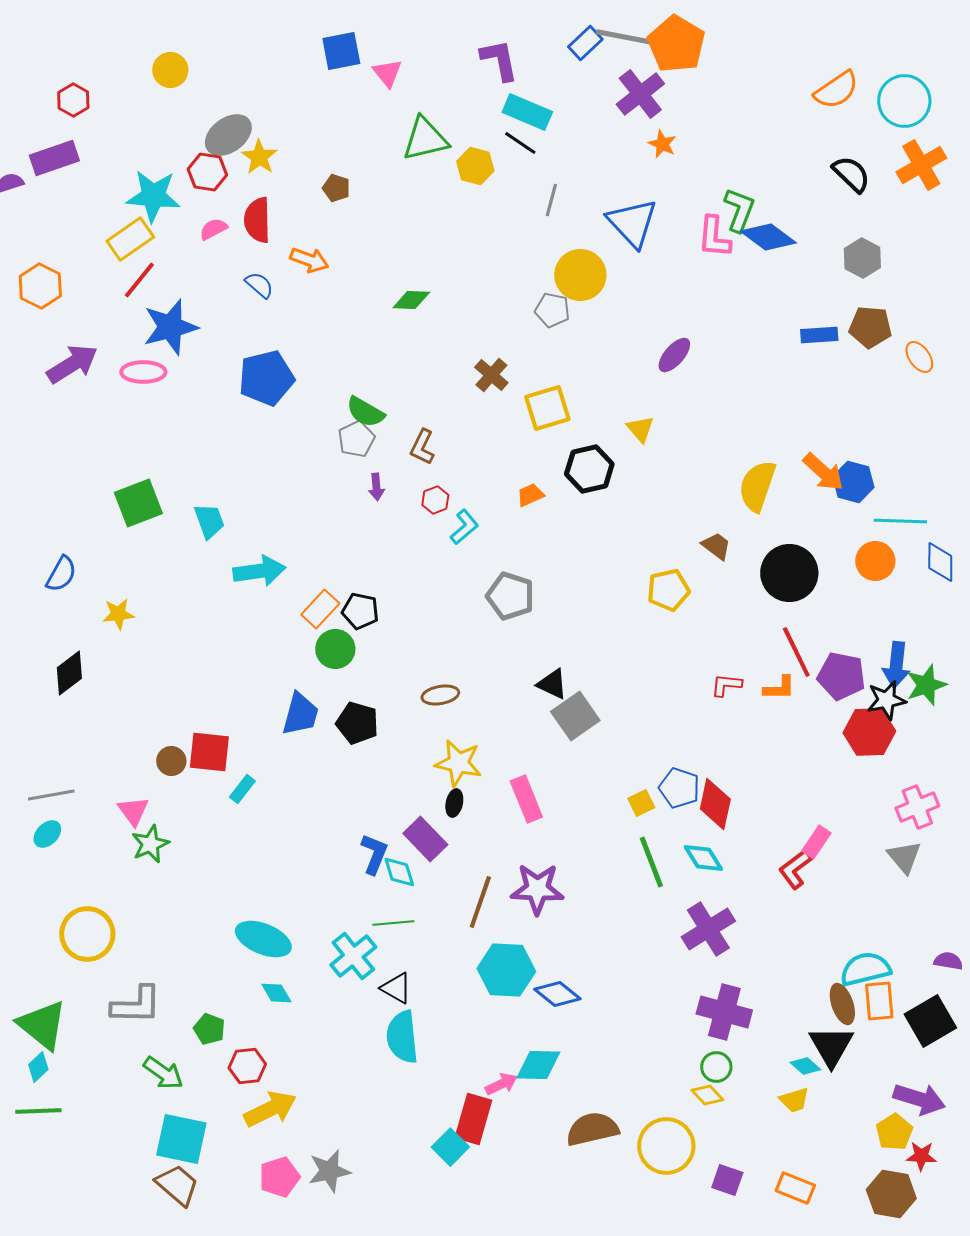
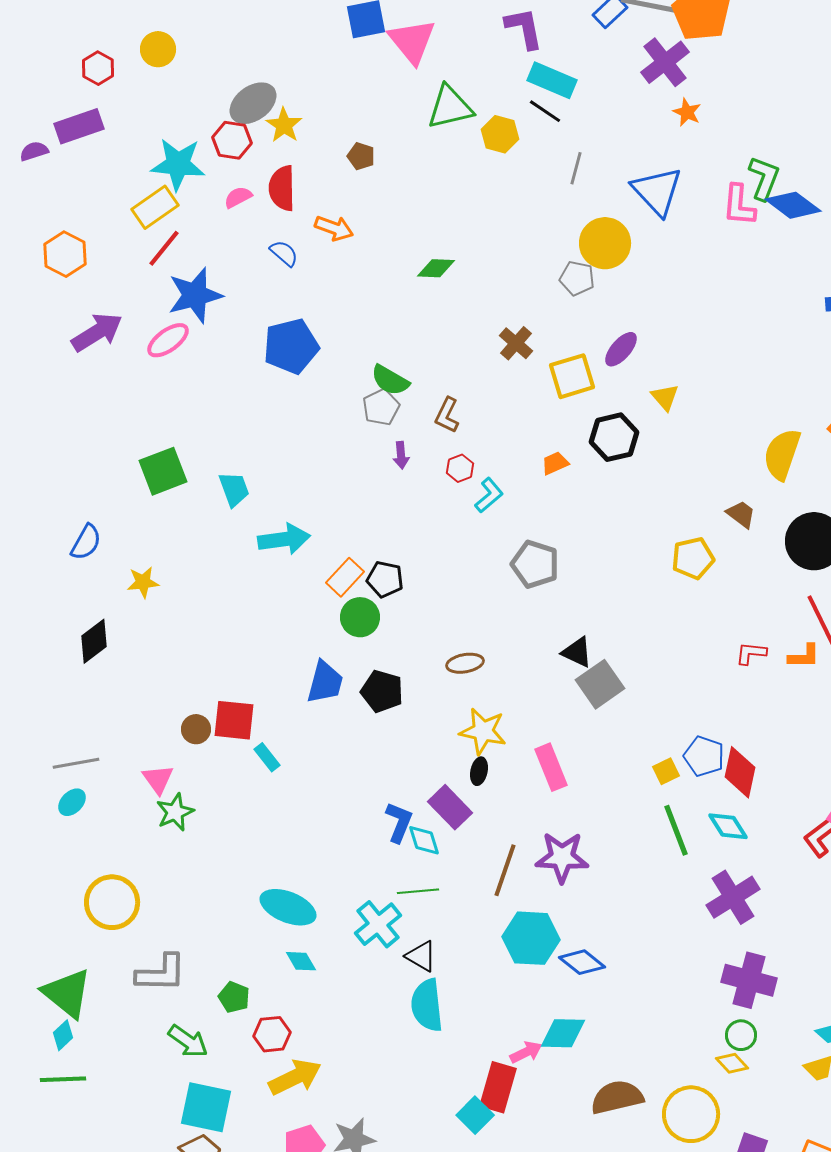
yellow circle: (170, 70) -> (158, 49), moved
pink triangle: (387, 73) -> (412, 41), size x1.6
purple ellipse: (674, 355) -> (621, 349), moved
pink ellipse: (143, 372) -> (168, 340), turned -36
cyan rectangle: (242, 789) -> (267, 757), turned -76

